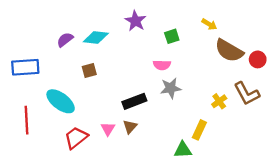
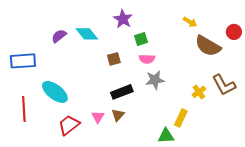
green square: (172, 36) -> (141, 39), moved
cyan diamond: (96, 37) -> (87, 34), turned 45
red circle: (258, 59) -> (234, 32), moved
brown square: (89, 70) -> (114, 59), moved

